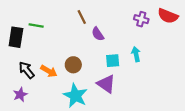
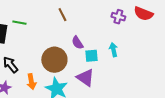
purple semicircle: (98, 34) -> (77, 43), moved
brown circle: (73, 65) -> (54, 60), size x1.6
orange arrow: (49, 71) -> (31, 82), moved, turned 49

